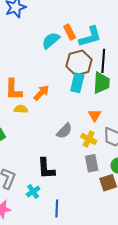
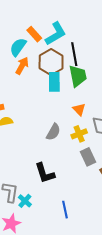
orange arrow: (41, 93) -> (22, 66), moved
yellow cross: (89, 139) -> (79, 134), turned -35
cyan cross: (33, 191) -> (25, 201), moved

